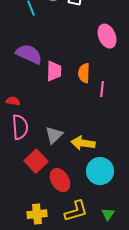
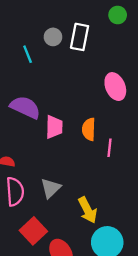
gray triangle: (54, 135) -> (51, 188), moved
yellow arrow: (83, 143) -> (88, 210), turned -125

